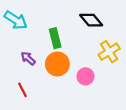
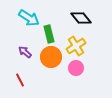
cyan arrow: (16, 20) -> (29, 18), moved
yellow cross: (109, 52) -> (76, 46), moved

